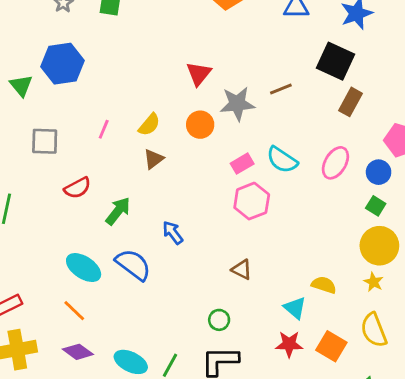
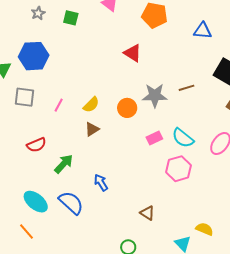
red triangle: (199, 74) -> (133, 53), moved, turned -42
gray square: (45, 141) -> (25, 97), moved
pink hexagon: (252, 201) -> (178, 169), moved

